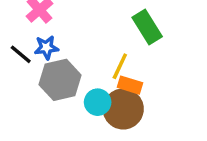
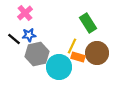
cyan circle: (98, 102) -> (59, 67), size x1.6
brown circle: (123, 109) -> (97, 53), moved

